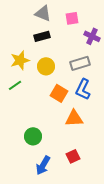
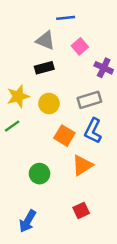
pink square: (72, 18) -> (80, 46), turned -32
orange triangle: (74, 118) -> (82, 165), turned -30
green circle: (33, 136) -> (39, 174), moved
blue arrow: (43, 165) -> (28, 221), moved

